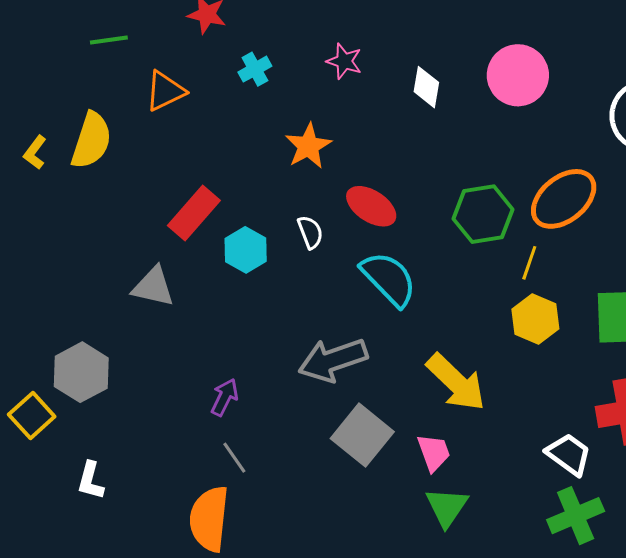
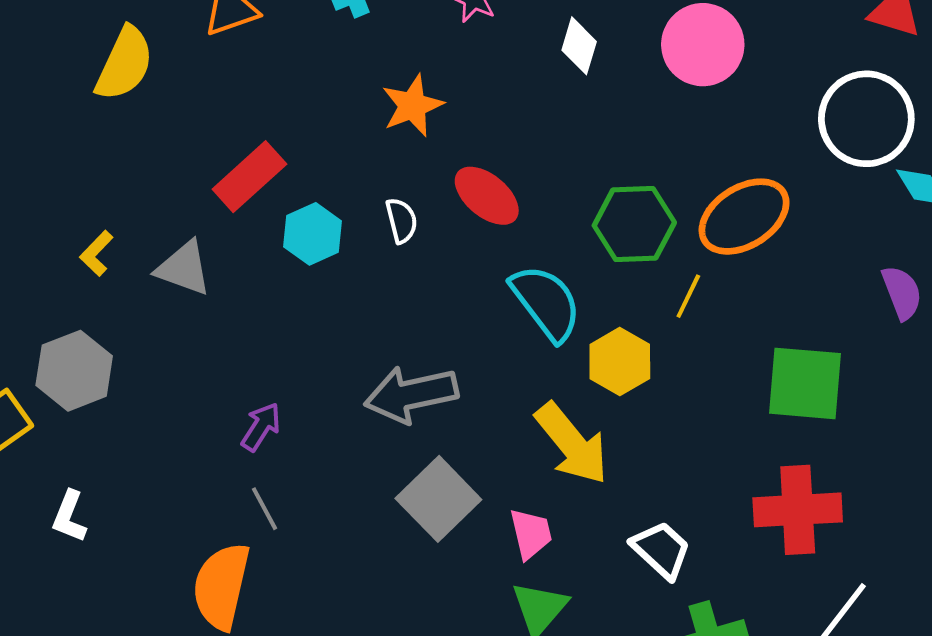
yellow L-shape: (35, 152) -> (96, 253), moved
cyan semicircle: (389, 279) -> (546, 303), moved
yellow hexagon: (535, 319) -> (620, 362), moved
white trapezoid: (569, 454) -> (661, 550), moved

